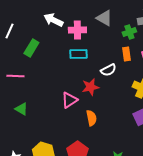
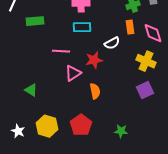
green rectangle: (31, 48) -> (35, 21), turned 54
pink line: (15, 76) -> (61, 51), moved
green triangle: (21, 109) -> (31, 90), moved

